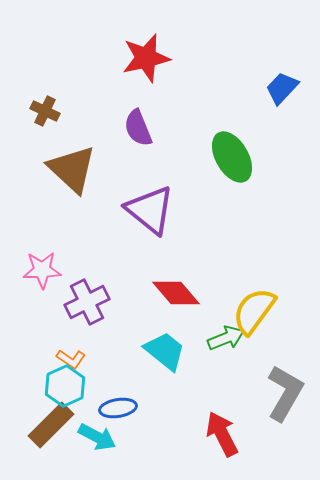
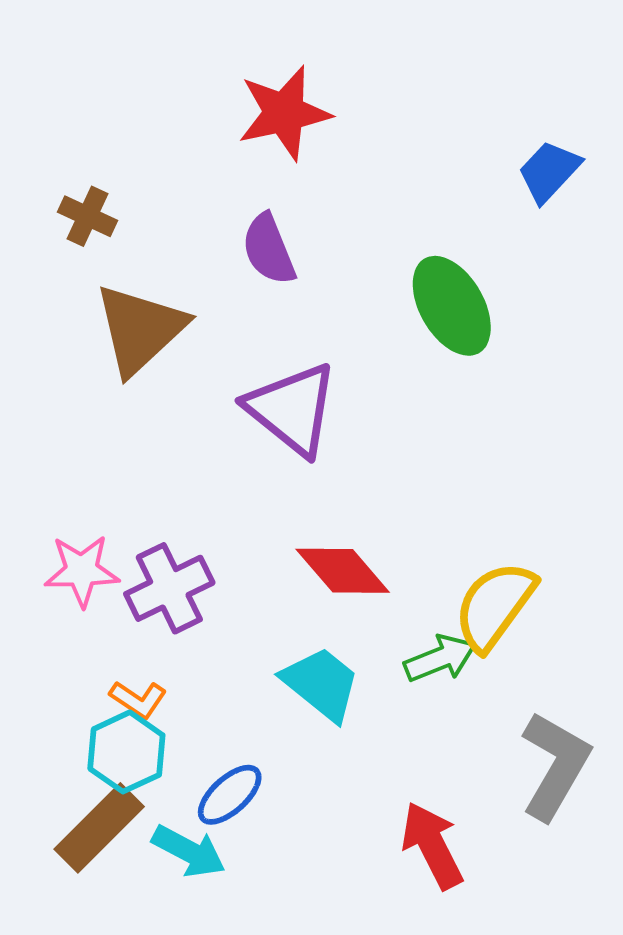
brown triangle: (72, 169) -> (140, 329), turned 34
pink star: (42, 270) -> (82, 571), moved
blue ellipse: (118, 408) -> (230, 795), turned -33

